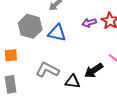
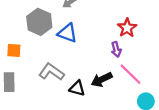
purple arrow: (89, 23) -> (116, 49), moved, turned -96

